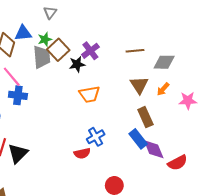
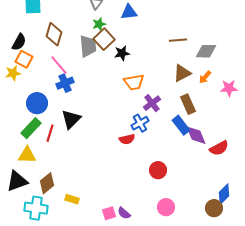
blue triangle: (23, 33) -> (129, 12), moved
green star: (45, 39) -> (99, 24), moved
purple cross: (90, 51) -> (152, 103), moved
brown triangle: (139, 85) -> (182, 73), turned 36
blue cross: (18, 95) -> (65, 83), turned -30
black triangle: (18, 153) -> (71, 119), moved

